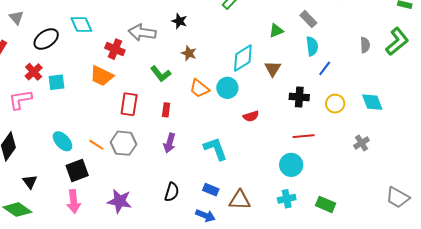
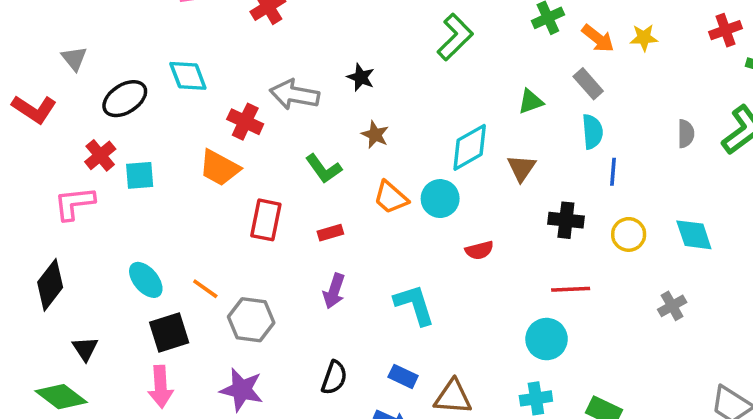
blue line: (325, 68) -> (613, 172), turned -35
red rectangle: (166, 110) -> (330, 233), turned 64
gray hexagon: (123, 143) -> (251, 320), moved

